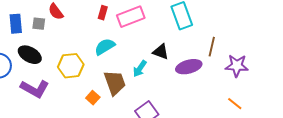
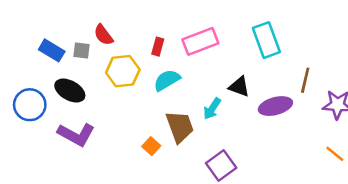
red rectangle: (103, 13) -> (158, 47), moved
blue rectangle: (16, 24) -> (52, 50), turned -54
yellow hexagon: (71, 66) -> (123, 71), moved

